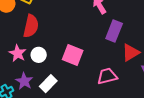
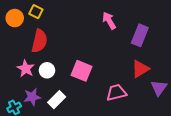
purple rectangle: (114, 31) -> (140, 35), moved
purple star: (24, 81) -> (32, 97), turned 30

